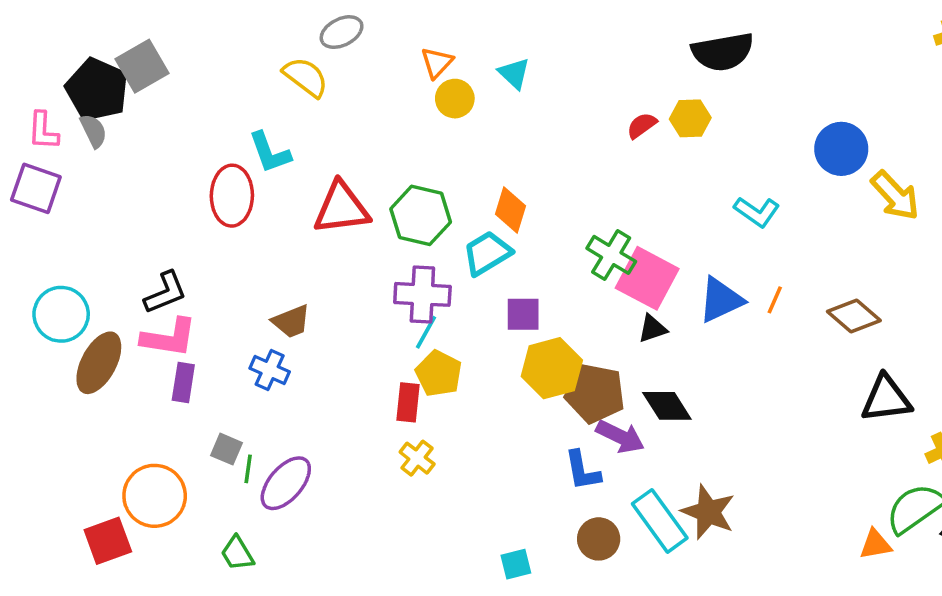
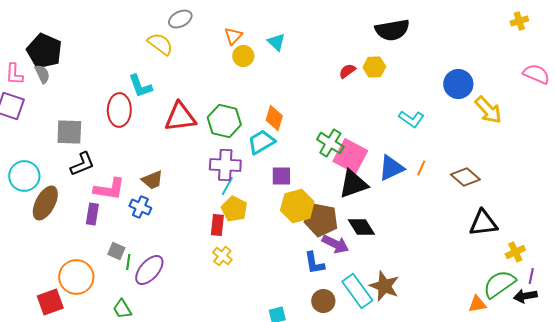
gray square: (142, 66) -> (69, 132), moved, turned 32
black triangle: (653, 329) -> (353, 184), size x1.8
pink L-shape: (169, 338) -> (109, 189), moved

